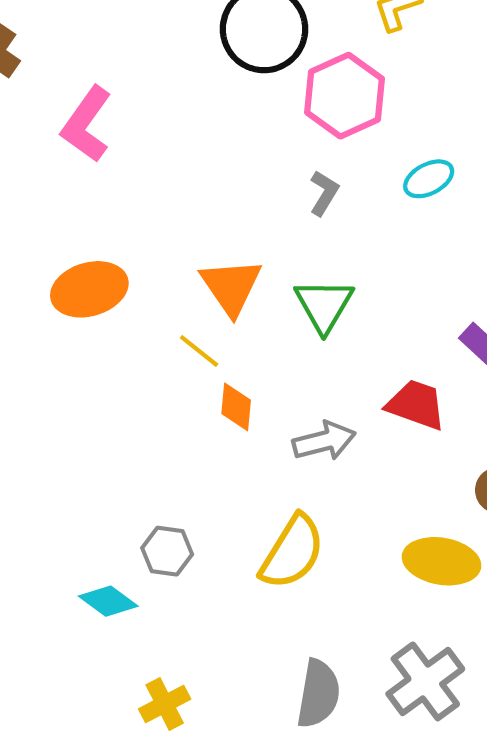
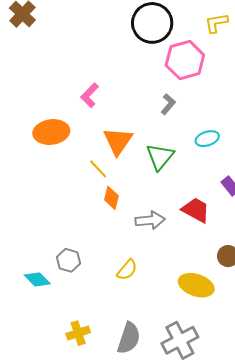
pink L-shape: (86, 124) -> (90, 95), moved, size x0.7
cyan ellipse: (429, 179) -> (207, 139), moved
yellow semicircle: (292, 552) -> (127, 270), size x0.6
yellow cross: (165, 704) -> (78, 333), moved

